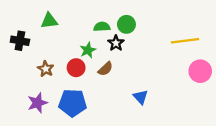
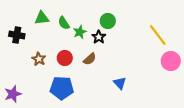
green semicircle: (102, 27) -> (64, 23), moved, turned -120
yellow line: (185, 41) -> (158, 35), turned 60
green star: (88, 50) -> (80, 32), moved
purple star: (37, 103) -> (13, 94), moved

